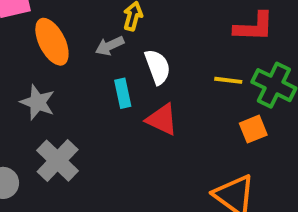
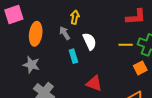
orange ellipse: (52, 42) -> (36, 34), turned 40
gray arrow: (110, 46) -> (65, 33), turned 88
red triangle: (162, 119) -> (94, 83), moved

